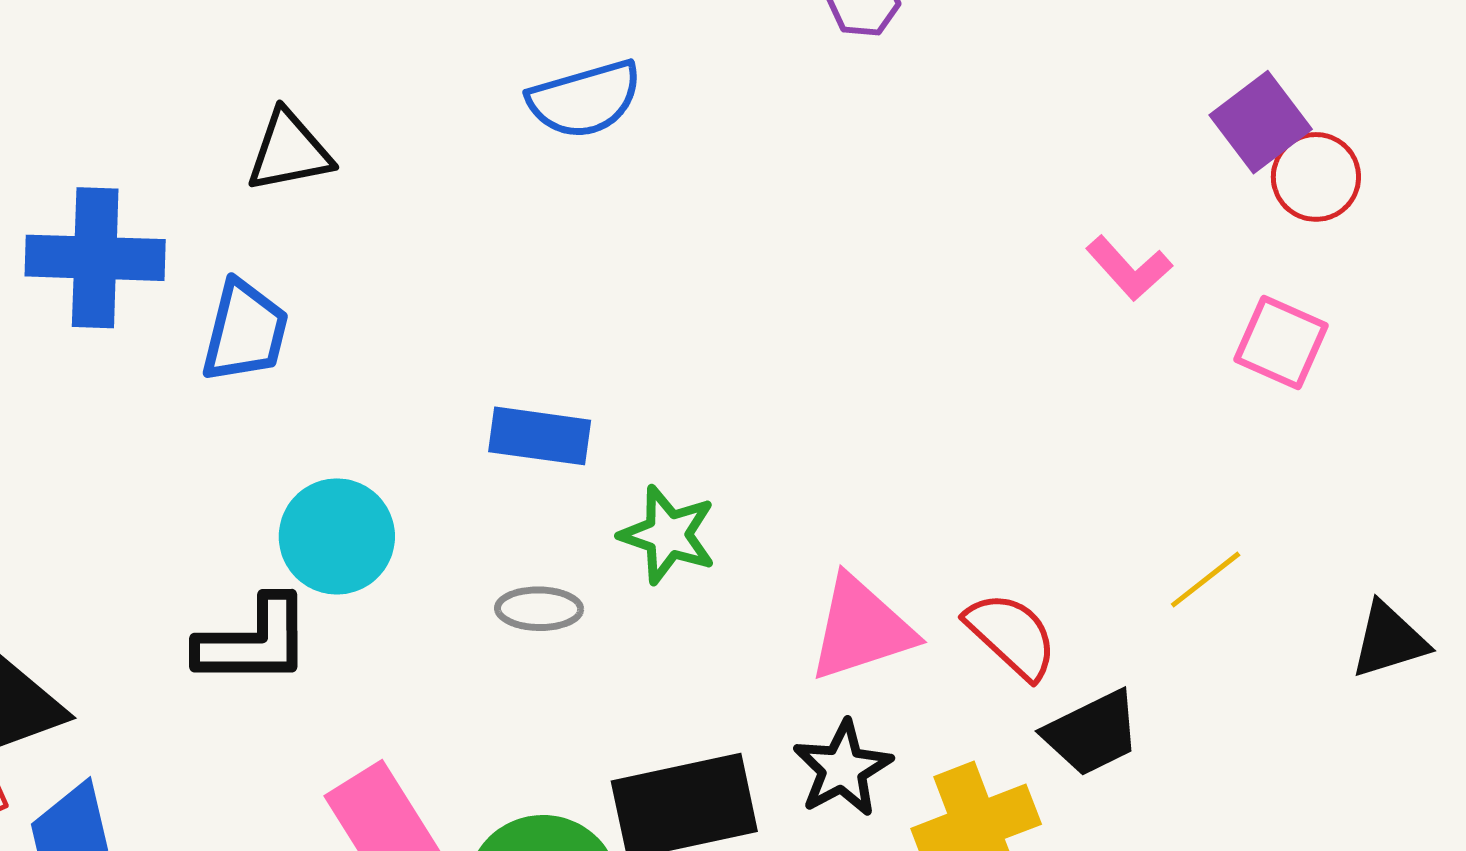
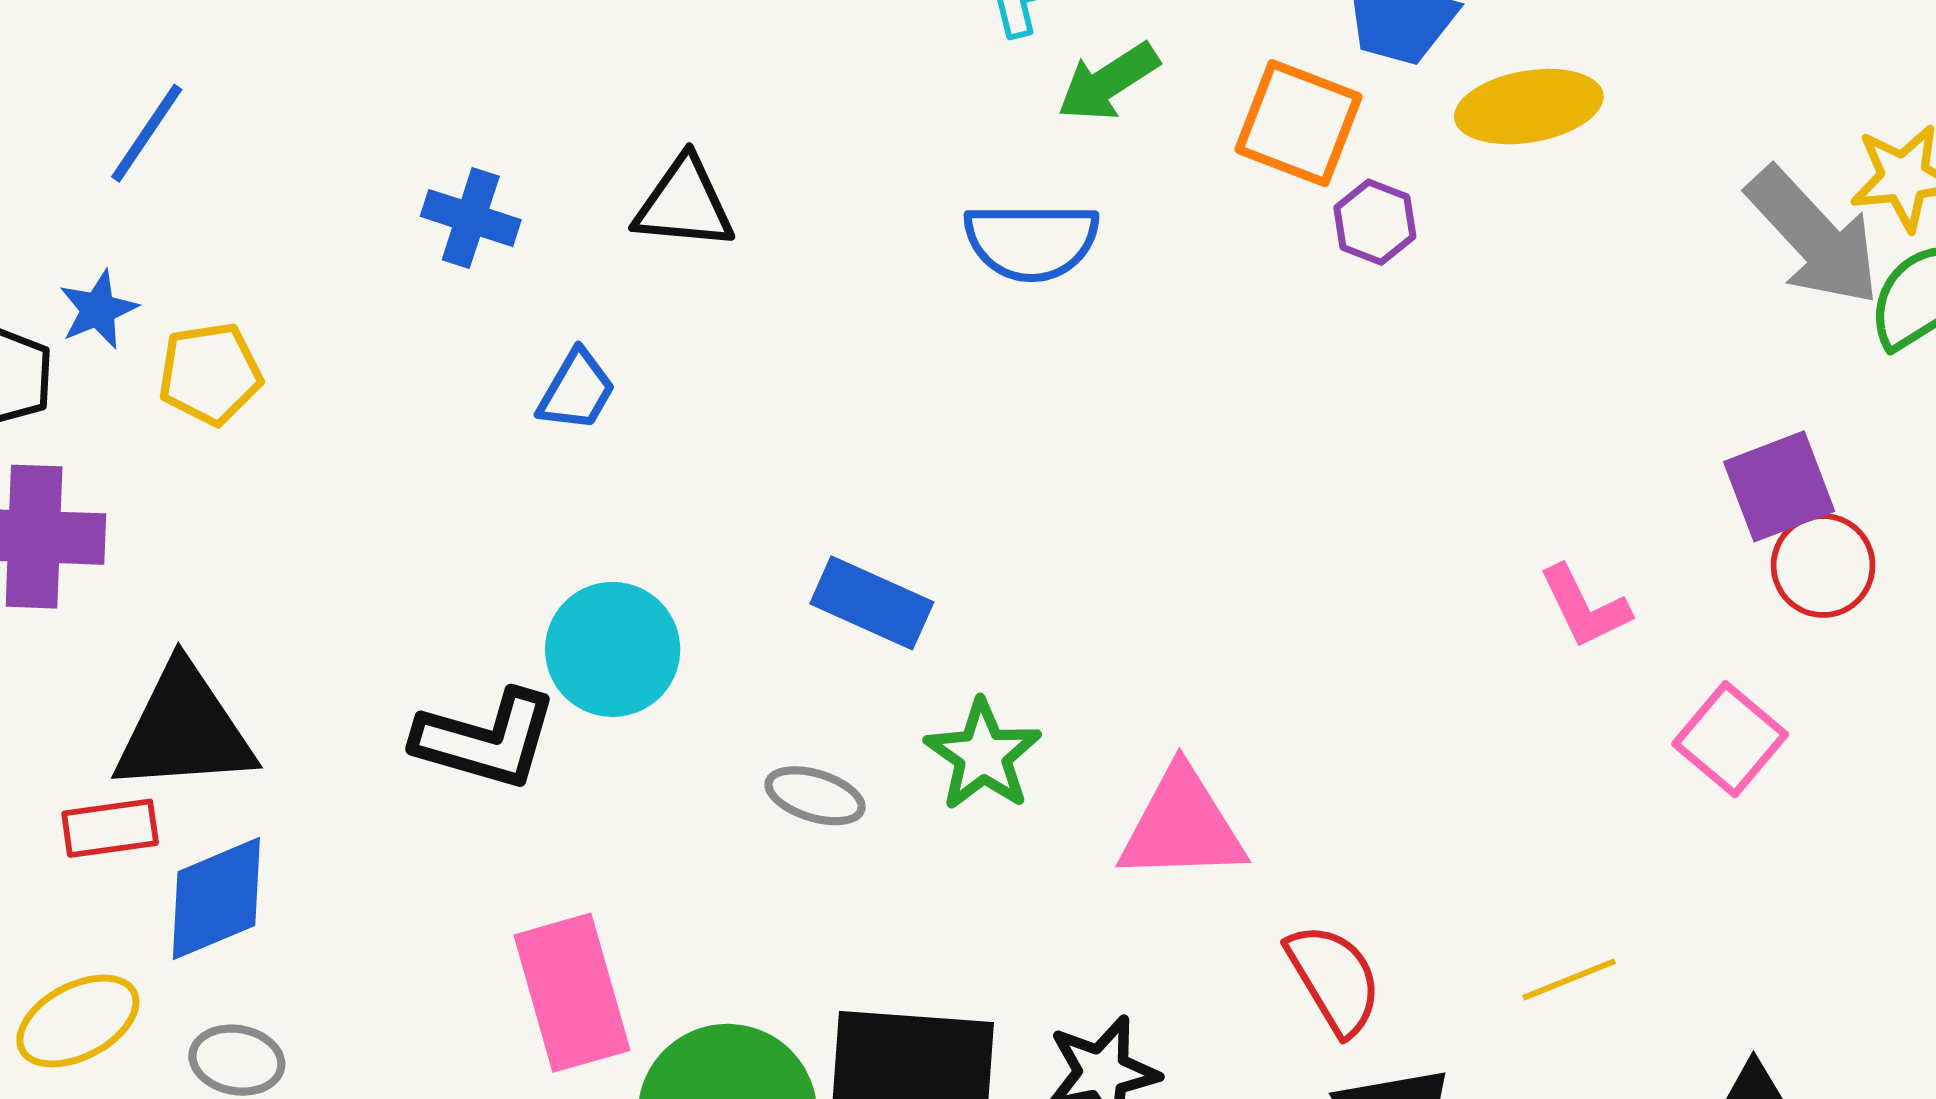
blue cross: (95, 258) -> (471, 218), moved, size x0.6
blue trapezoid: (245, 331) -> (577, 391), size x0.7
pink triangle: (861, 629) -> (1182, 826), moved

